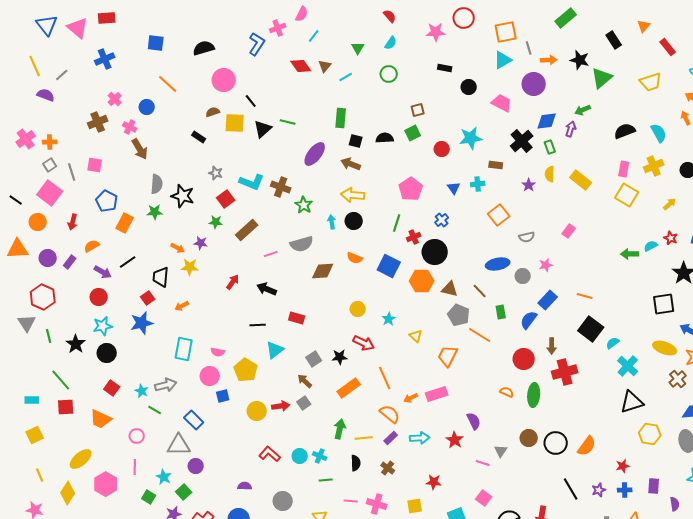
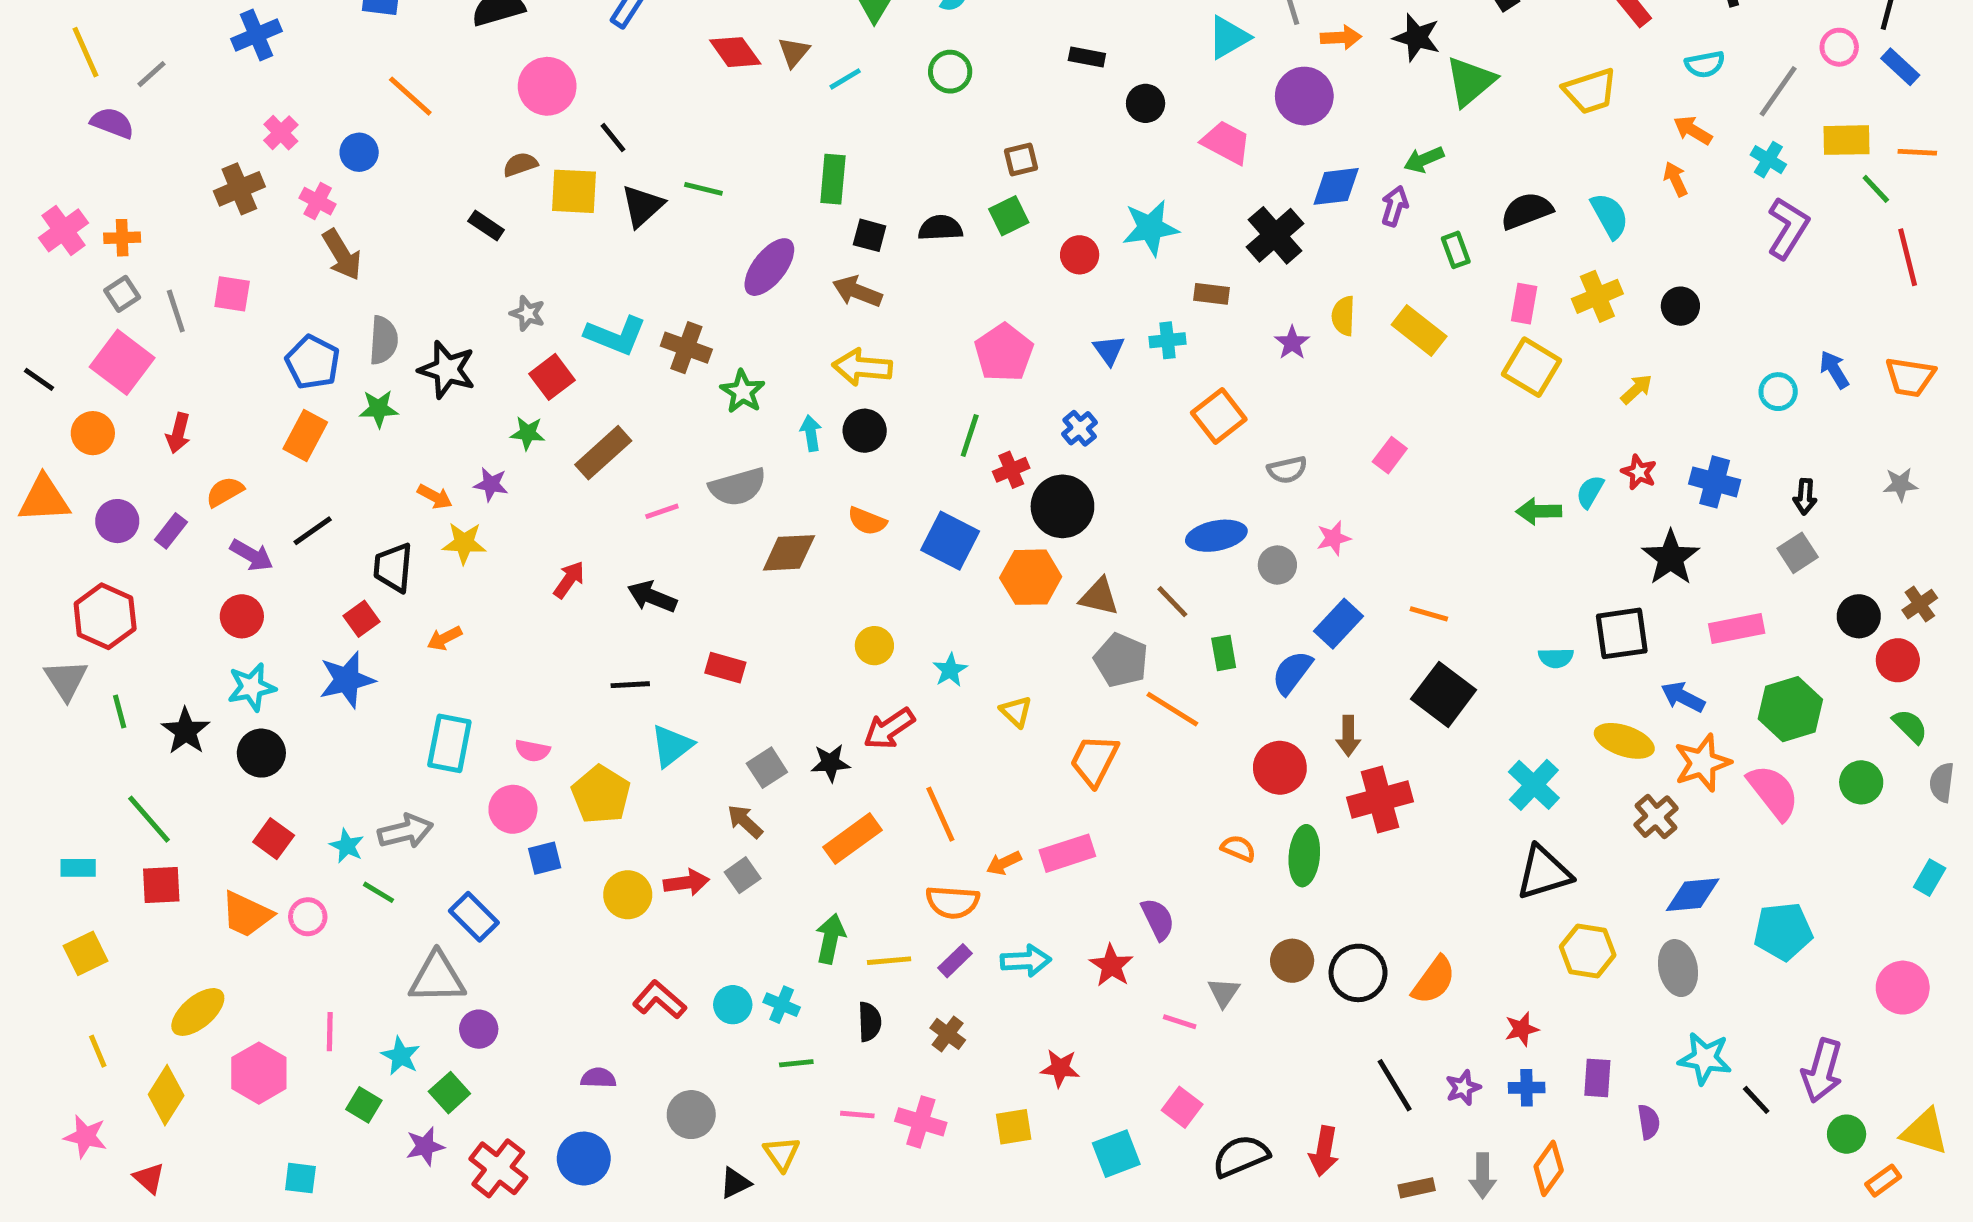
green rectangle: (550, 147) -> (1456, 250), moved
blue pentagon: (107, 201) -> (313, 362), moved
cyan semicircle: (651, 246) -> (1590, 492), turned -32
red arrow: (364, 343) -> (889, 729), turned 120
cyan semicircle: (613, 343) -> (1556, 658), moved, turned -144
orange semicircle: (390, 414) -> (953, 902), turned 145
pink circle: (137, 436) -> (308, 917), moved

